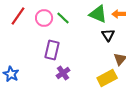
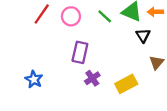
green line: (63, 18) -> (105, 16), moved
yellow rectangle: (107, 78) -> (126, 84), moved

